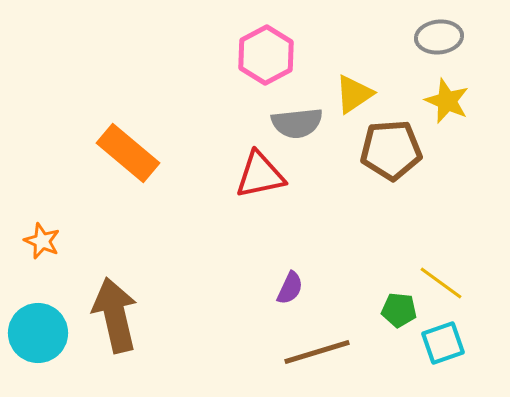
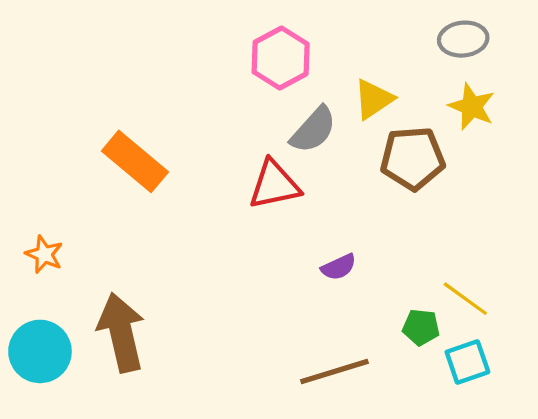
gray semicircle: (297, 123) -> (313, 130), turned -42
purple semicircle: (290, 288) -> (339, 267), moved, turned 40

